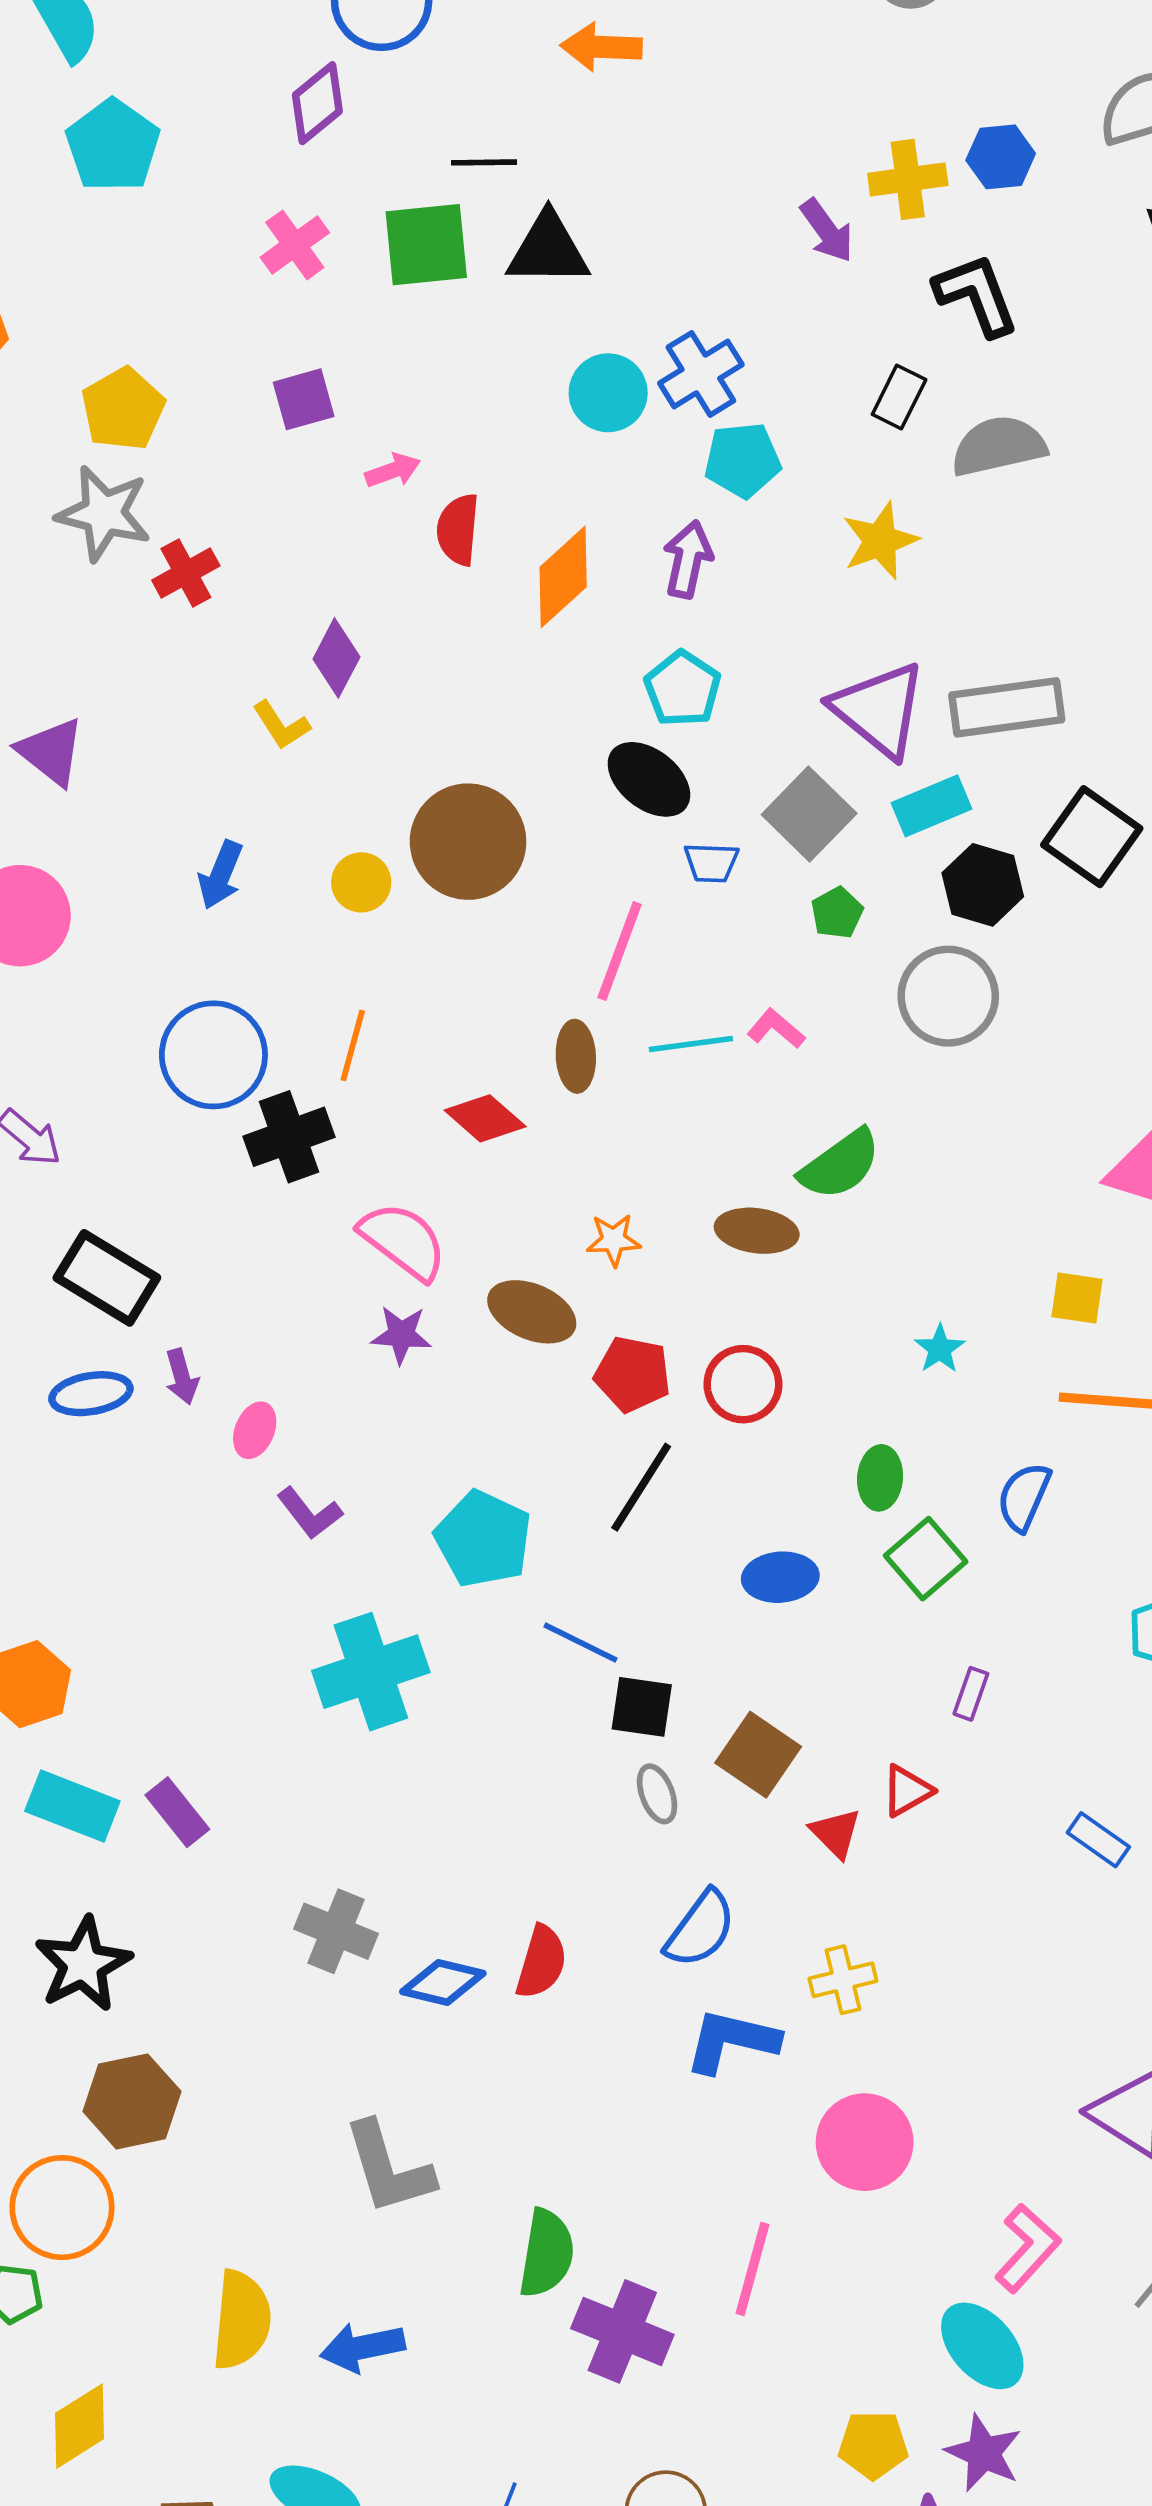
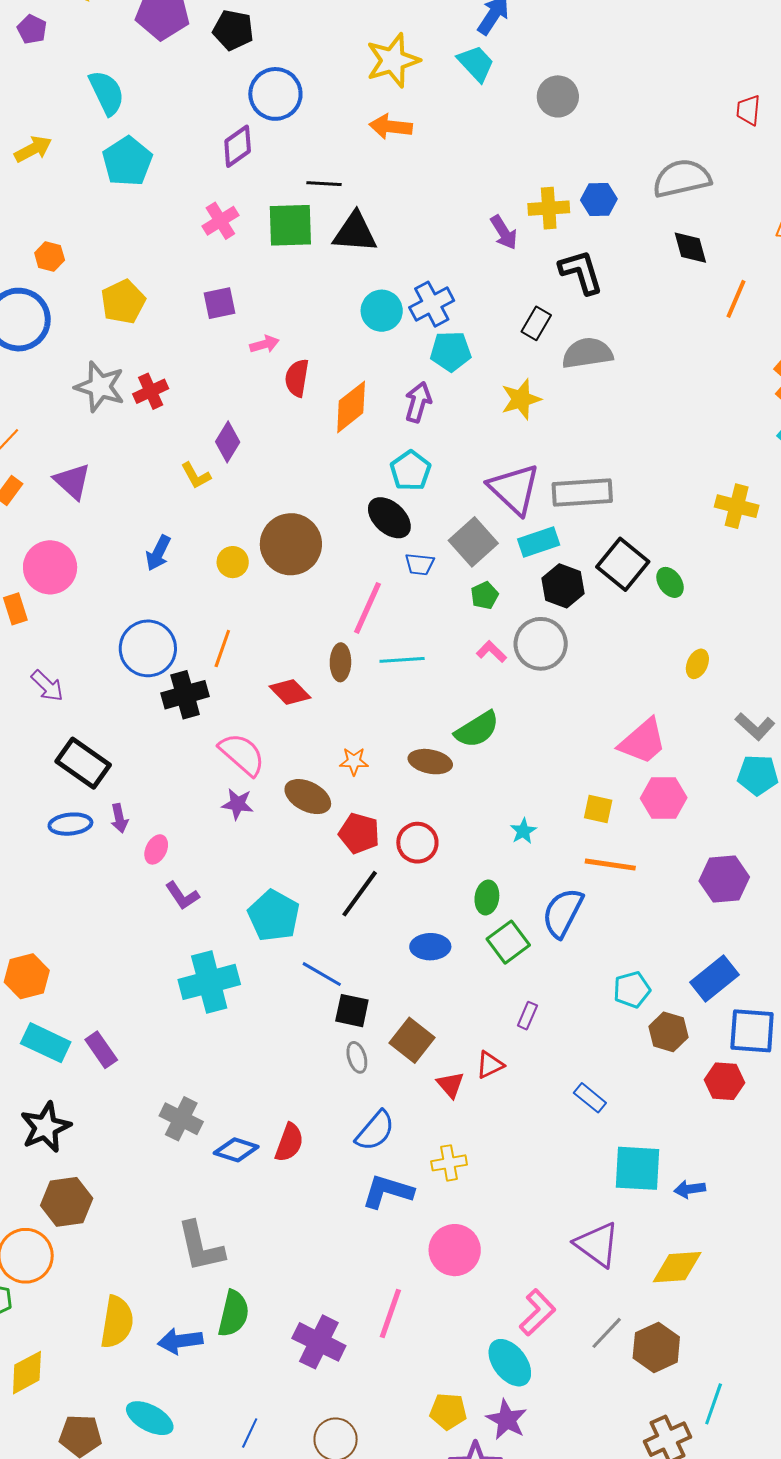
gray star: (104, 513) -> (100, 387), moved
pink L-shape: (776, 1029) -> (492, 652), moved
blue semicircle: (1024, 1497) -> (563, 913), size x1.4
green semicircle: (547, 2253) -> (234, 1314), moved

